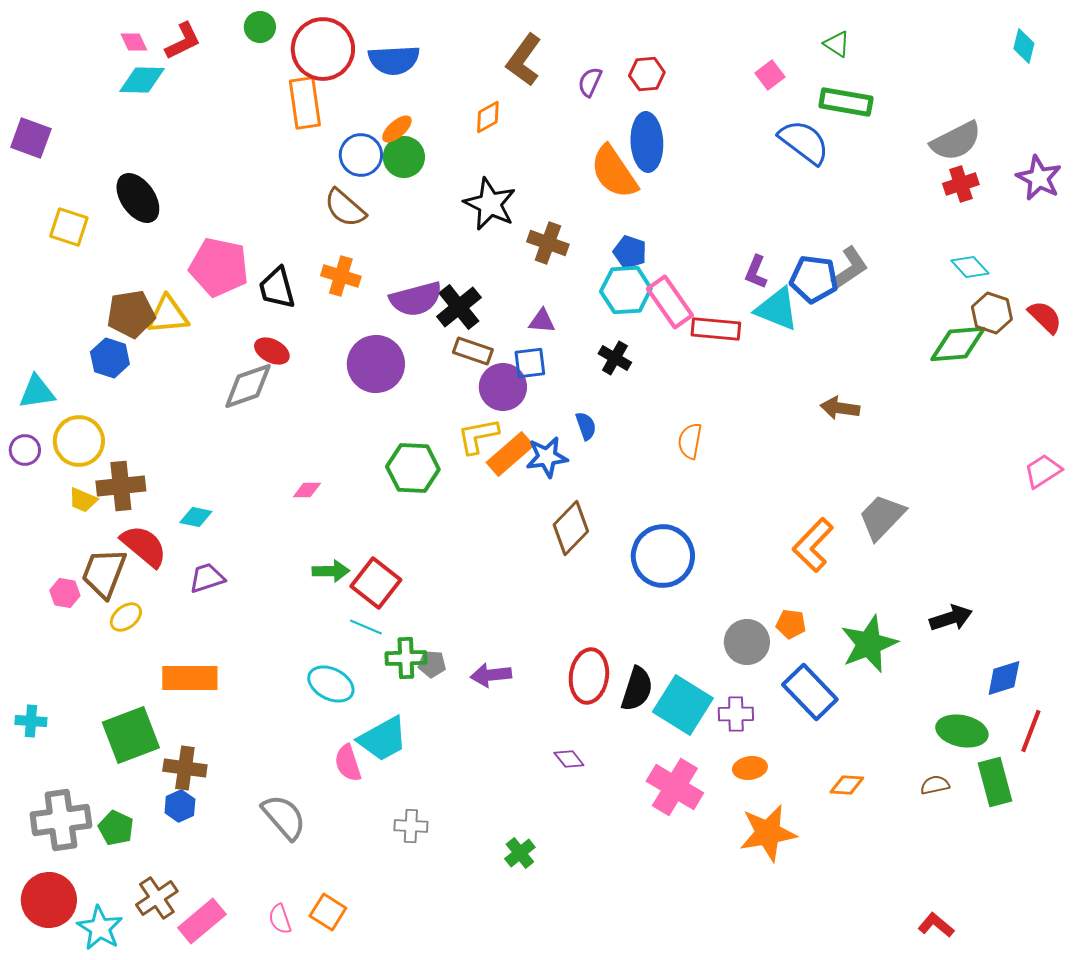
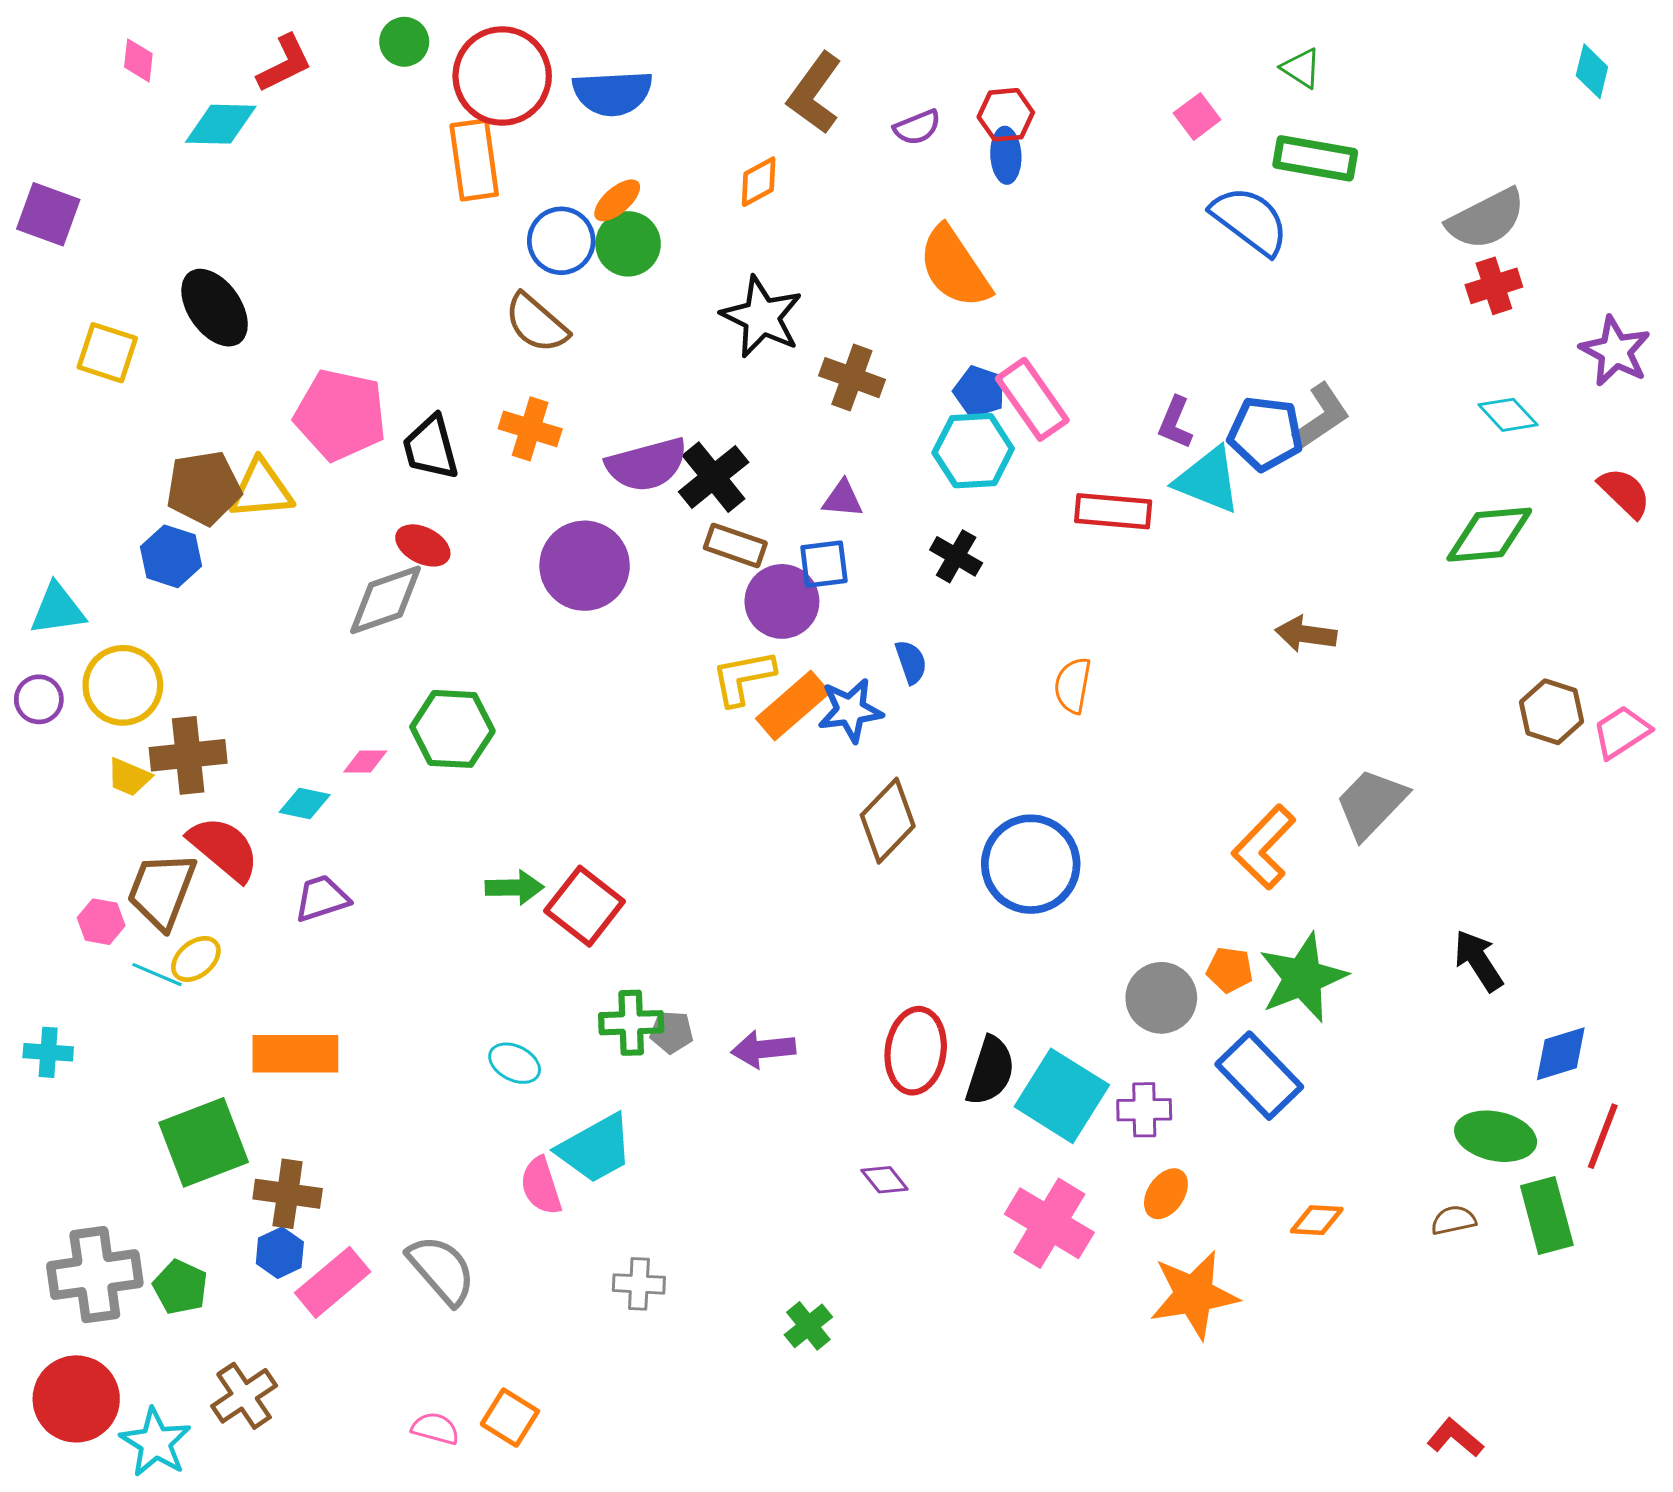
pink diamond: (134, 42) -> (138, 60), moved, turned 32
purple semicircle: (590, 82) -> (917, 127), turned -136
blue ellipse: (647, 142) -> (1006, 155), moved, size x0.6
purple star: (1039, 178) -> (1615, 351), moved
pink rectangle: (670, 302) -> (1032, 399), moved
brown hexagon: (992, 313) -> (1551, 712), moved
green hexagon: (413, 468) -> (452, 729), moved
pink diamond: (307, 490) -> (365, 762), moved
black arrow: (951, 618) -> (1478, 961), turned -105
cyan line: (366, 627) -> (157, 975), moved
green star: (869, 644) -> (1303, 978), moved
cyan ellipse: (331, 684) -> (515, 1063), size x0.7
cyan cross: (31, 721) -> (48, 1052), moved
orange ellipse: (750, 768) -> (1166, 1194), turned -48
pink semicircle: (280, 919) -> (435, 1428), turned 124
pink rectangle: (202, 921) -> (333, 1282), moved

